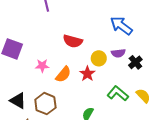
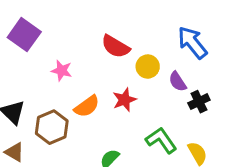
purple semicircle: (118, 53) -> (177, 82), turned 48
yellow circle: (99, 58) -> (148, 67), moved
orange semicircle: (63, 74) -> (87, 106), moved

